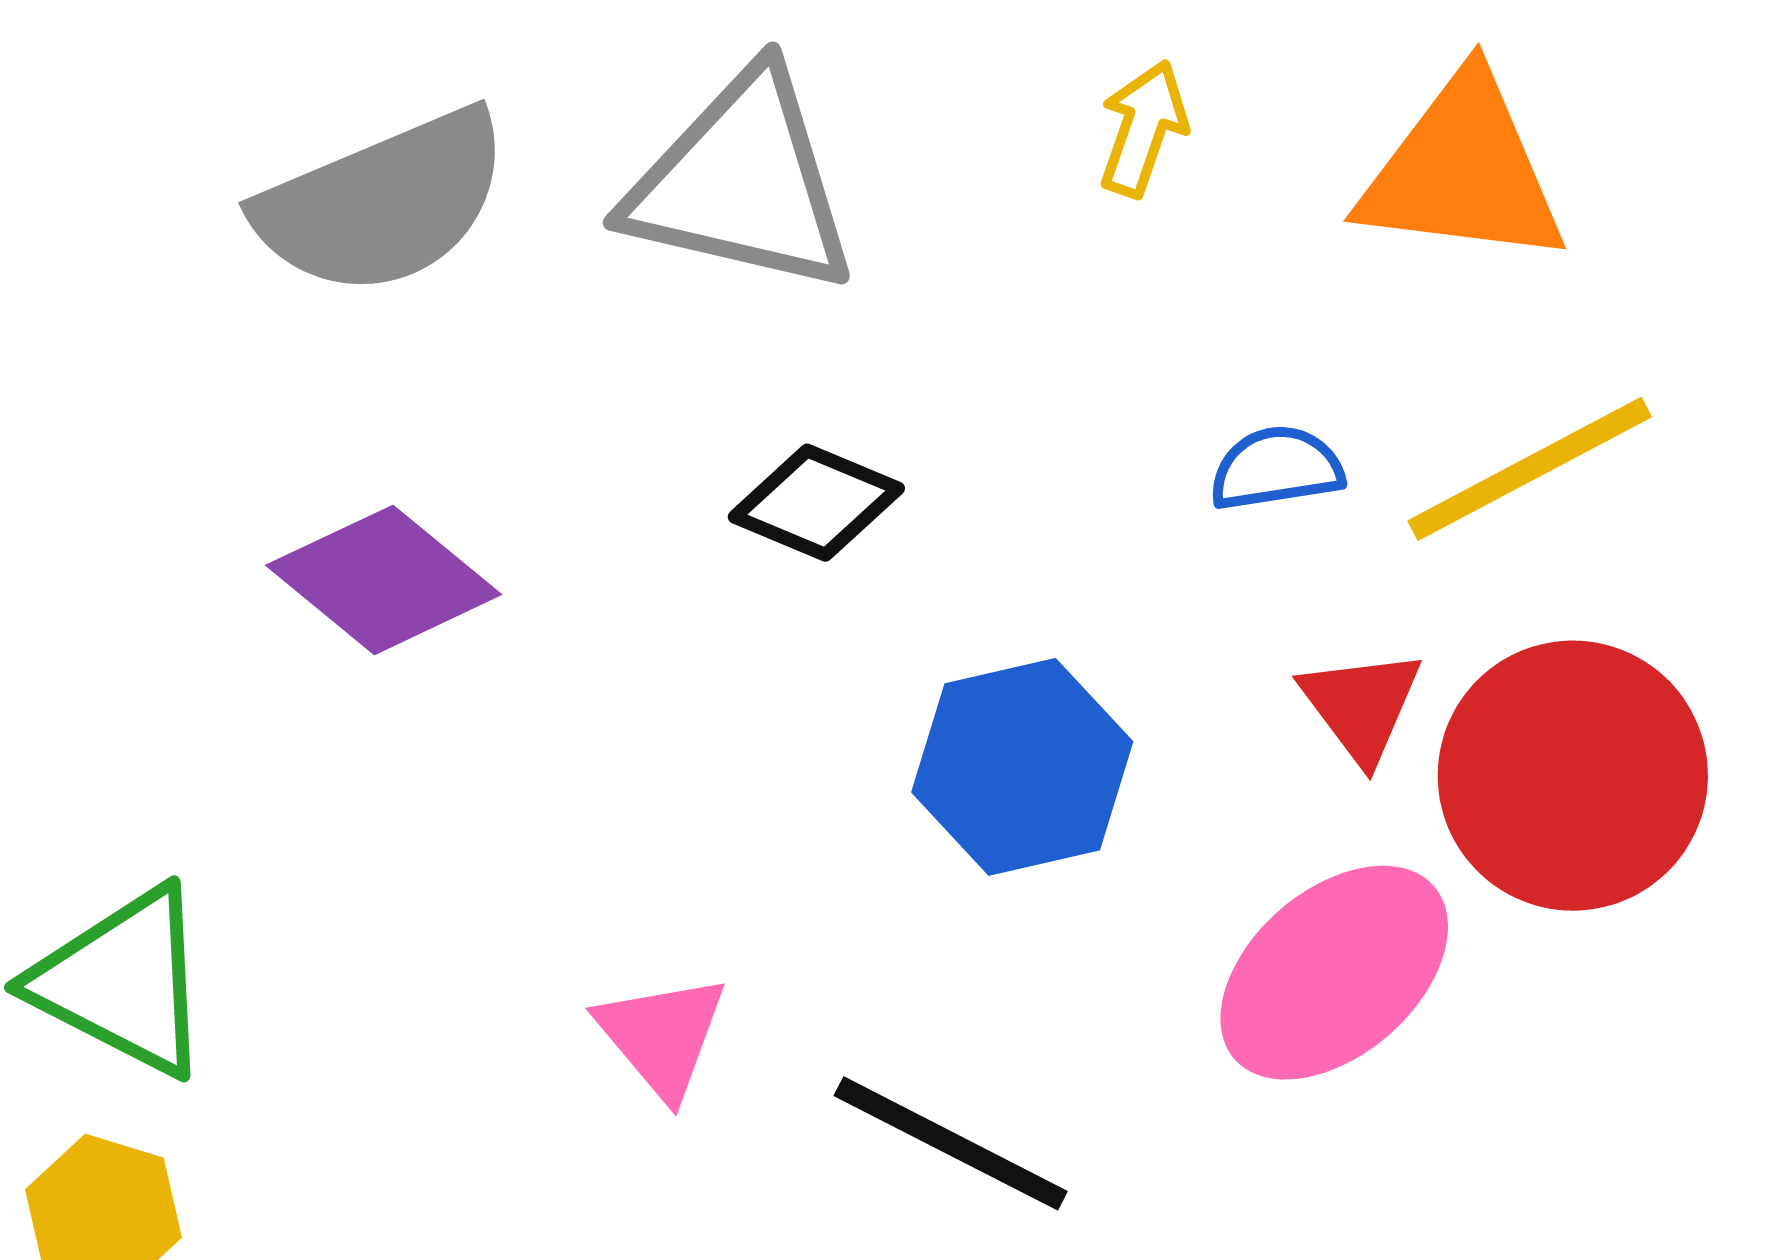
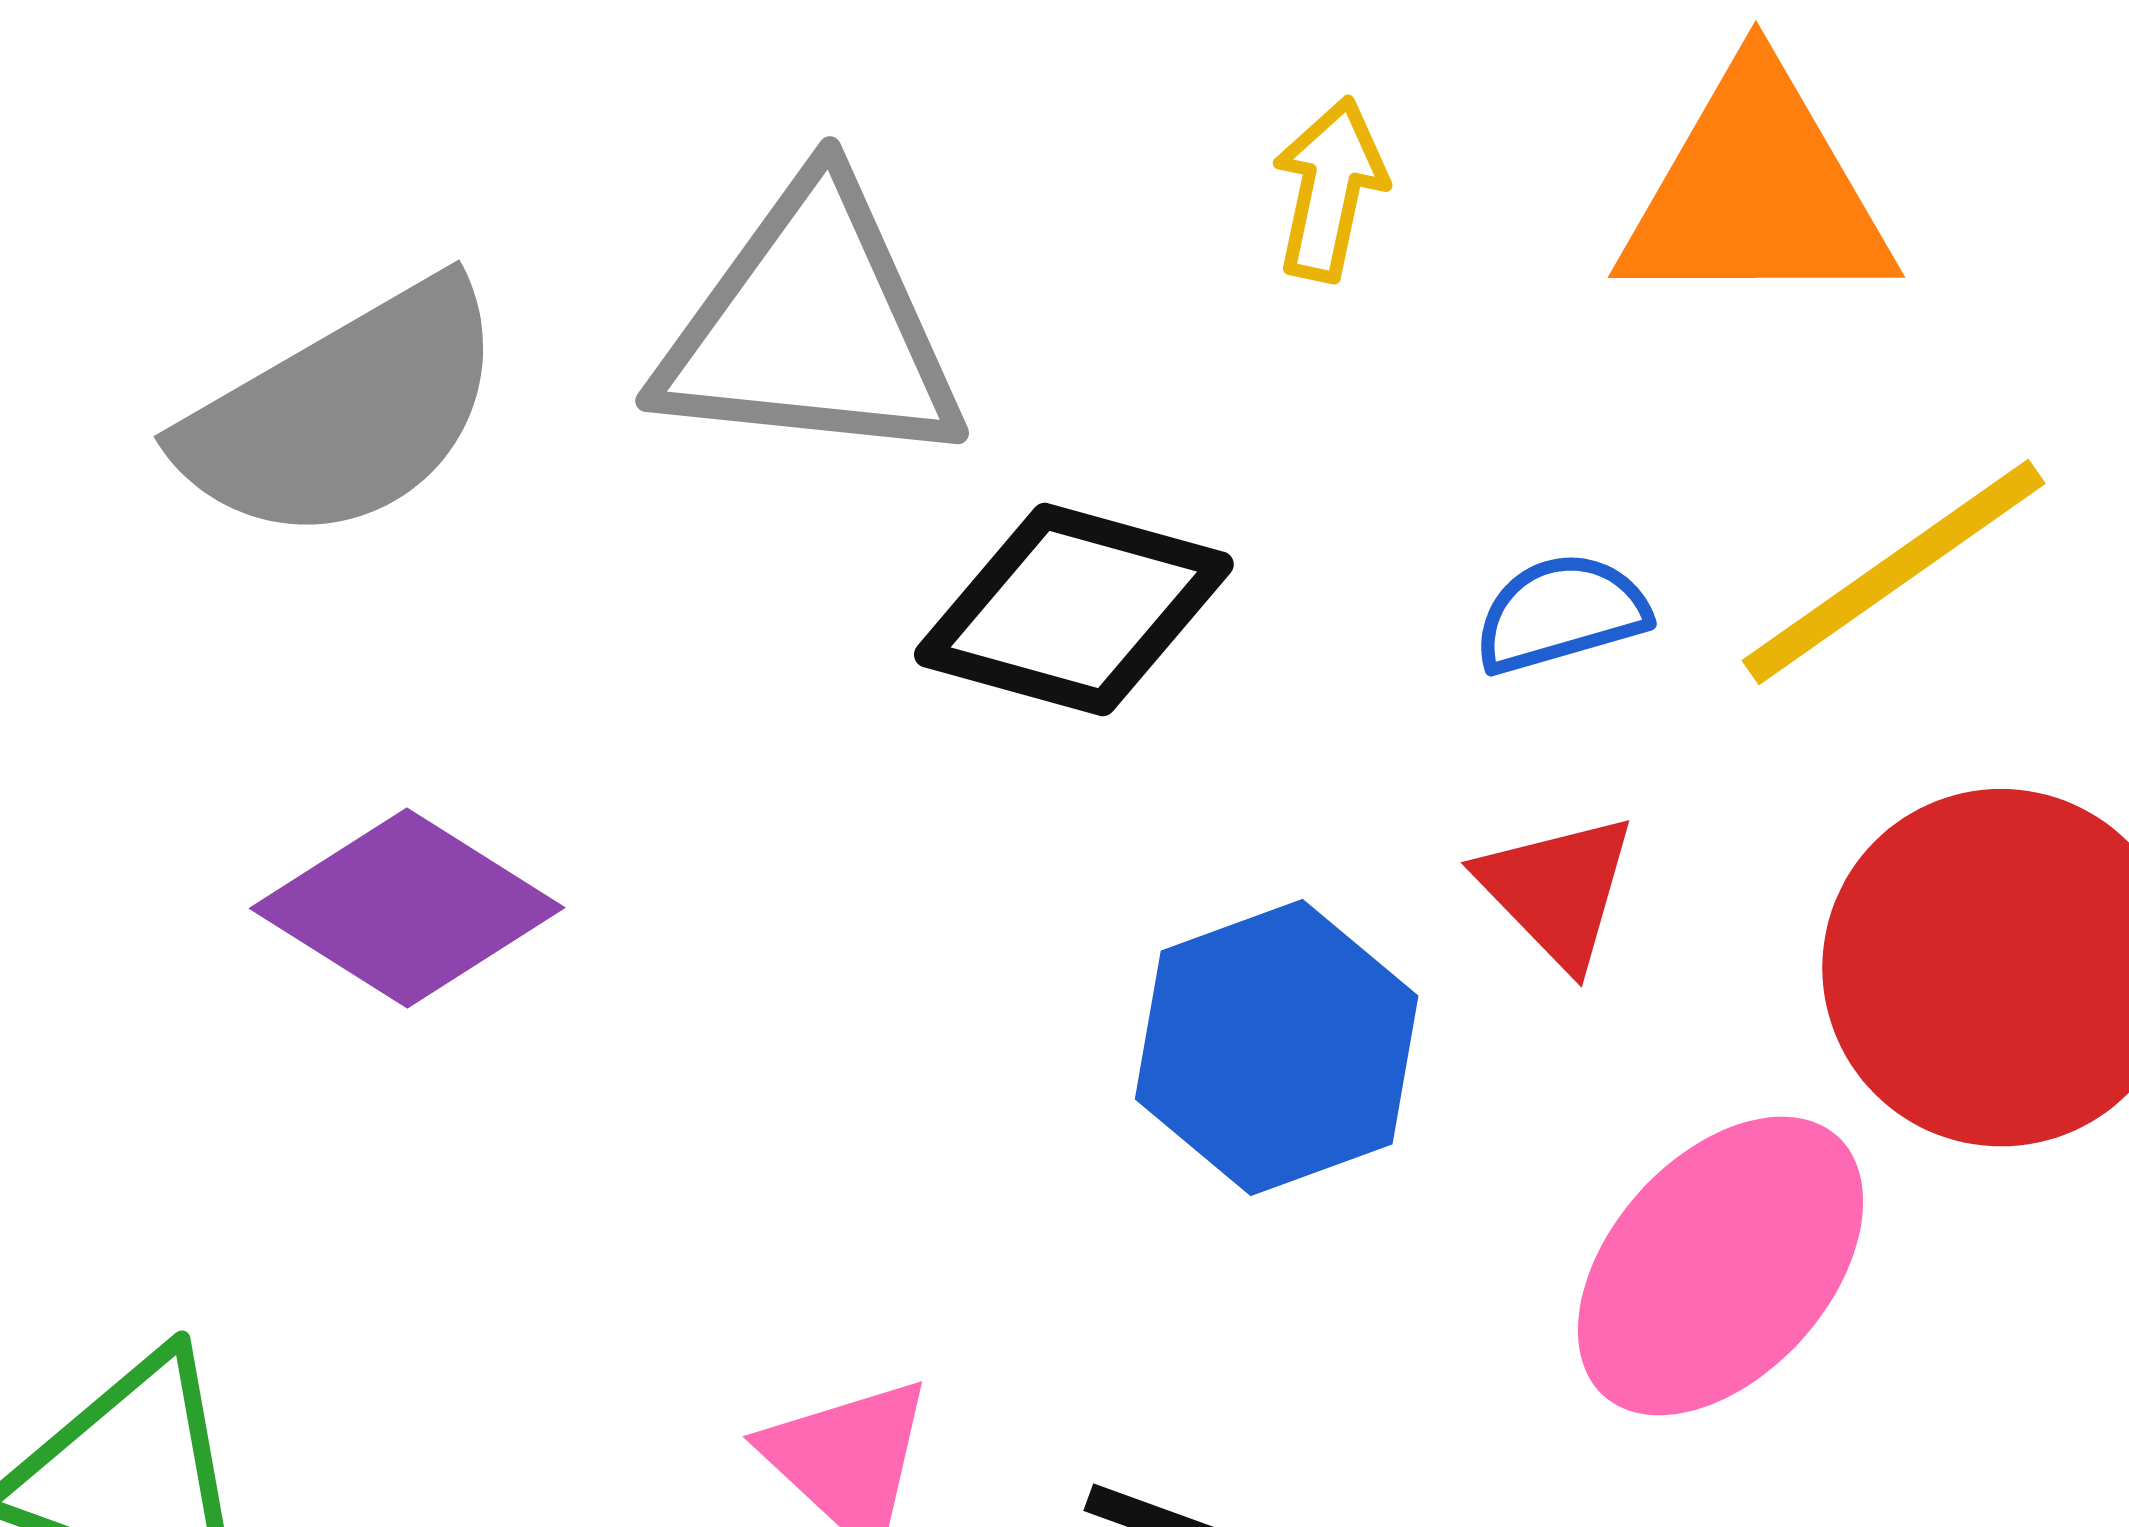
black diamond: (816, 503) -> (1074, 610), moved, size x1.4
red triangle: (1361, 706) -> (1557, 890), moved

